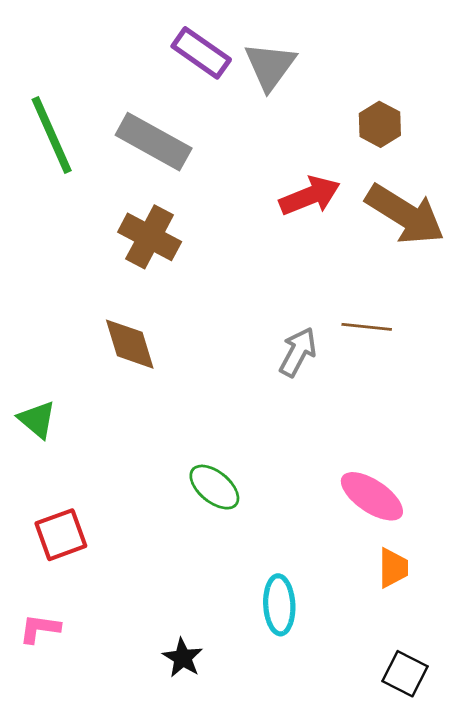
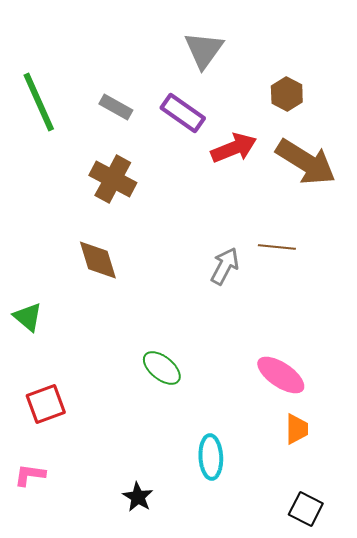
purple rectangle: (201, 53) -> (183, 113), moved
gray rectangle: (154, 142) -> (116, 107), size x0.6

